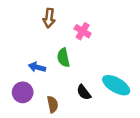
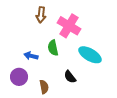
pink cross: (83, 31) -> (69, 26), size x1.6
cyan ellipse: (116, 85) -> (90, 55), moved

